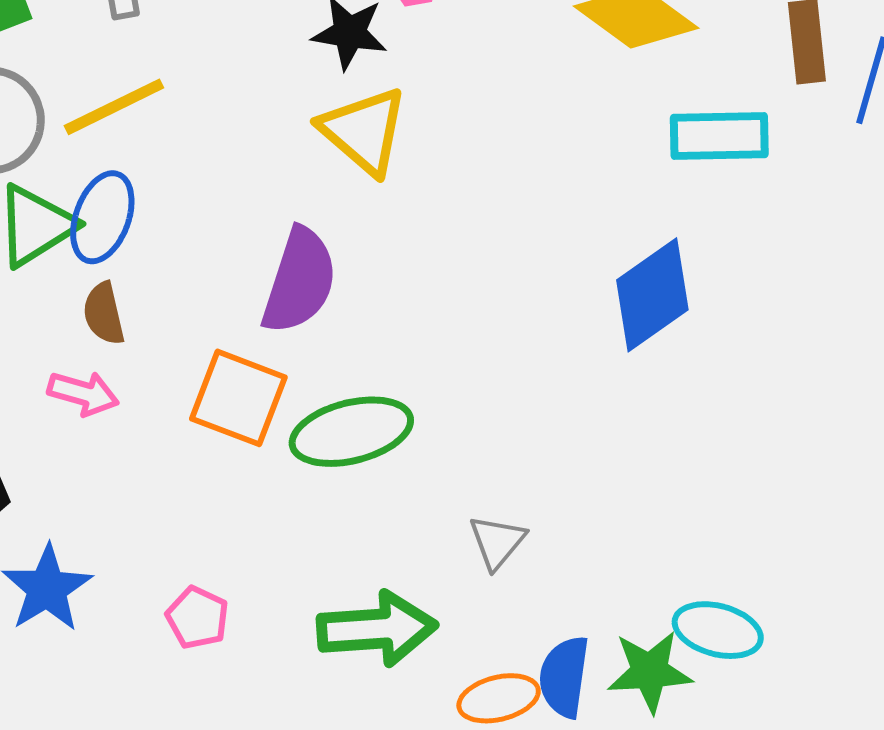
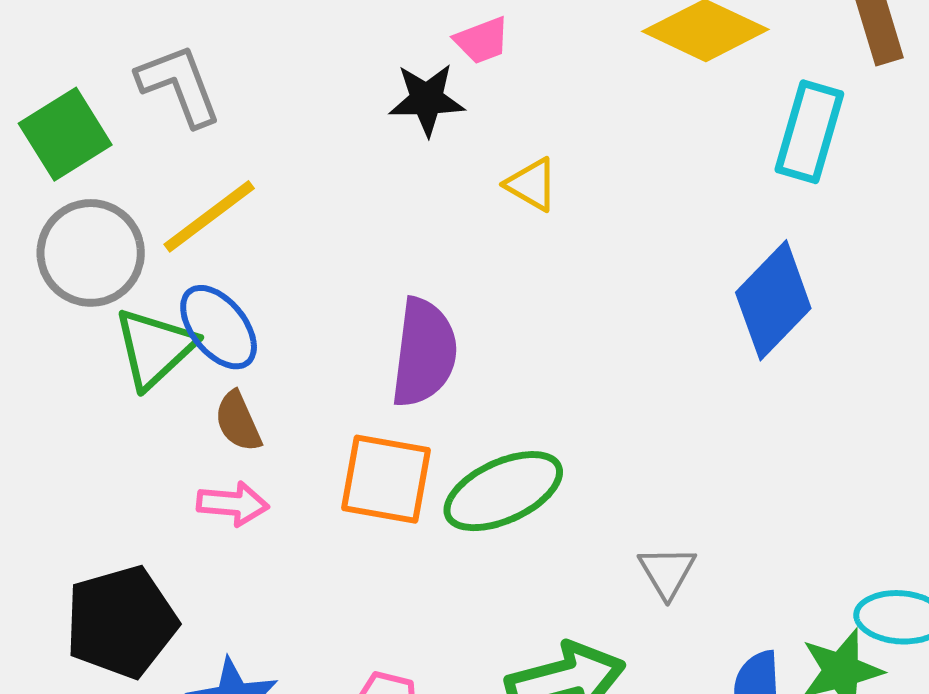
yellow triangle: (364, 131) -> (532, 184), moved, size x0.6
cyan rectangle: (719, 136) -> (809, 132), turned -62
blue ellipse: (102, 217) -> (219, 327), turned -48

